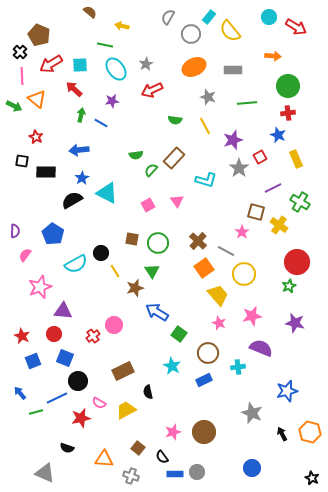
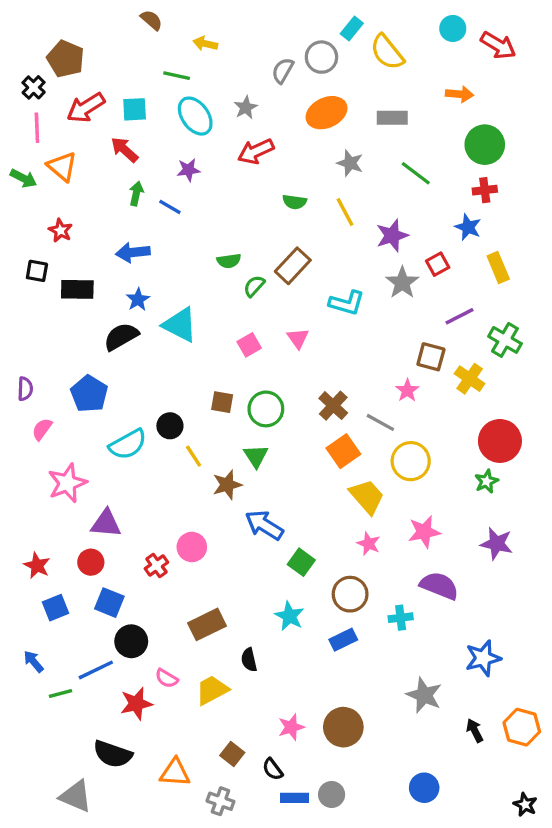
gray semicircle: (168, 17) -> (283, 71), moved
green line: (247, 103) -> (416, 173), turned 42
black semicircle: (67, 448) -> (113, 754), size x1.6

